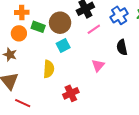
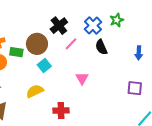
black semicircle: (122, 47) -> (101, 47), moved
yellow semicircle: (49, 69) -> (35, 91), turned -108
red cross: (71, 93) -> (61, 111), turned 35

